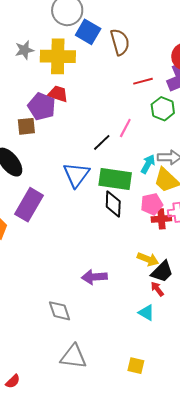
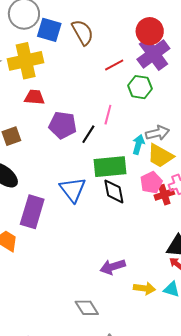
purple pentagon: (42, 106) -> (63, 125), moved
blue triangle: (76, 175) -> (73, 190), moved
yellow arrow: (148, 259) -> (144, 288), moved

